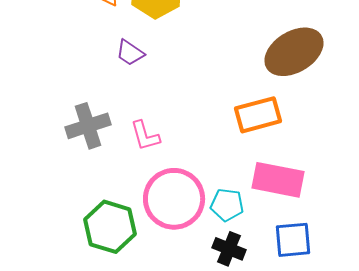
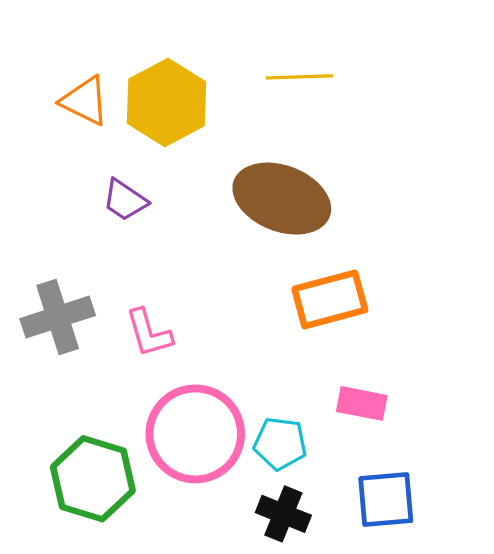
brown ellipse: (294, 52) -> (282, 199), moved, turned 52
pink rectangle: (278, 180) -> (362, 403), size x0.6

